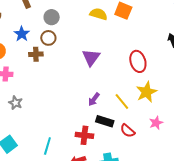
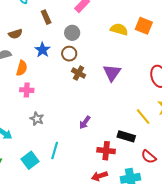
brown cross: (36, 54) -> (79, 73), moved, turned 32
purple arrow: (94, 99) -> (85, 122), moved
red semicircle: (128, 131) -> (149, 157), moved
cyan line: (47, 146) -> (55, 151), moved

